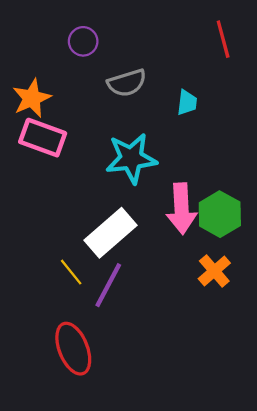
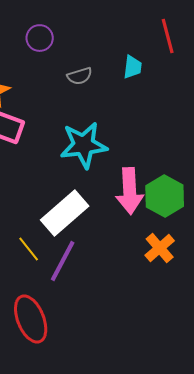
gray semicircle: (127, 83) -> (80, 76), size x0.7
cyan trapezoid: (187, 103) -> (133, 67), moved

